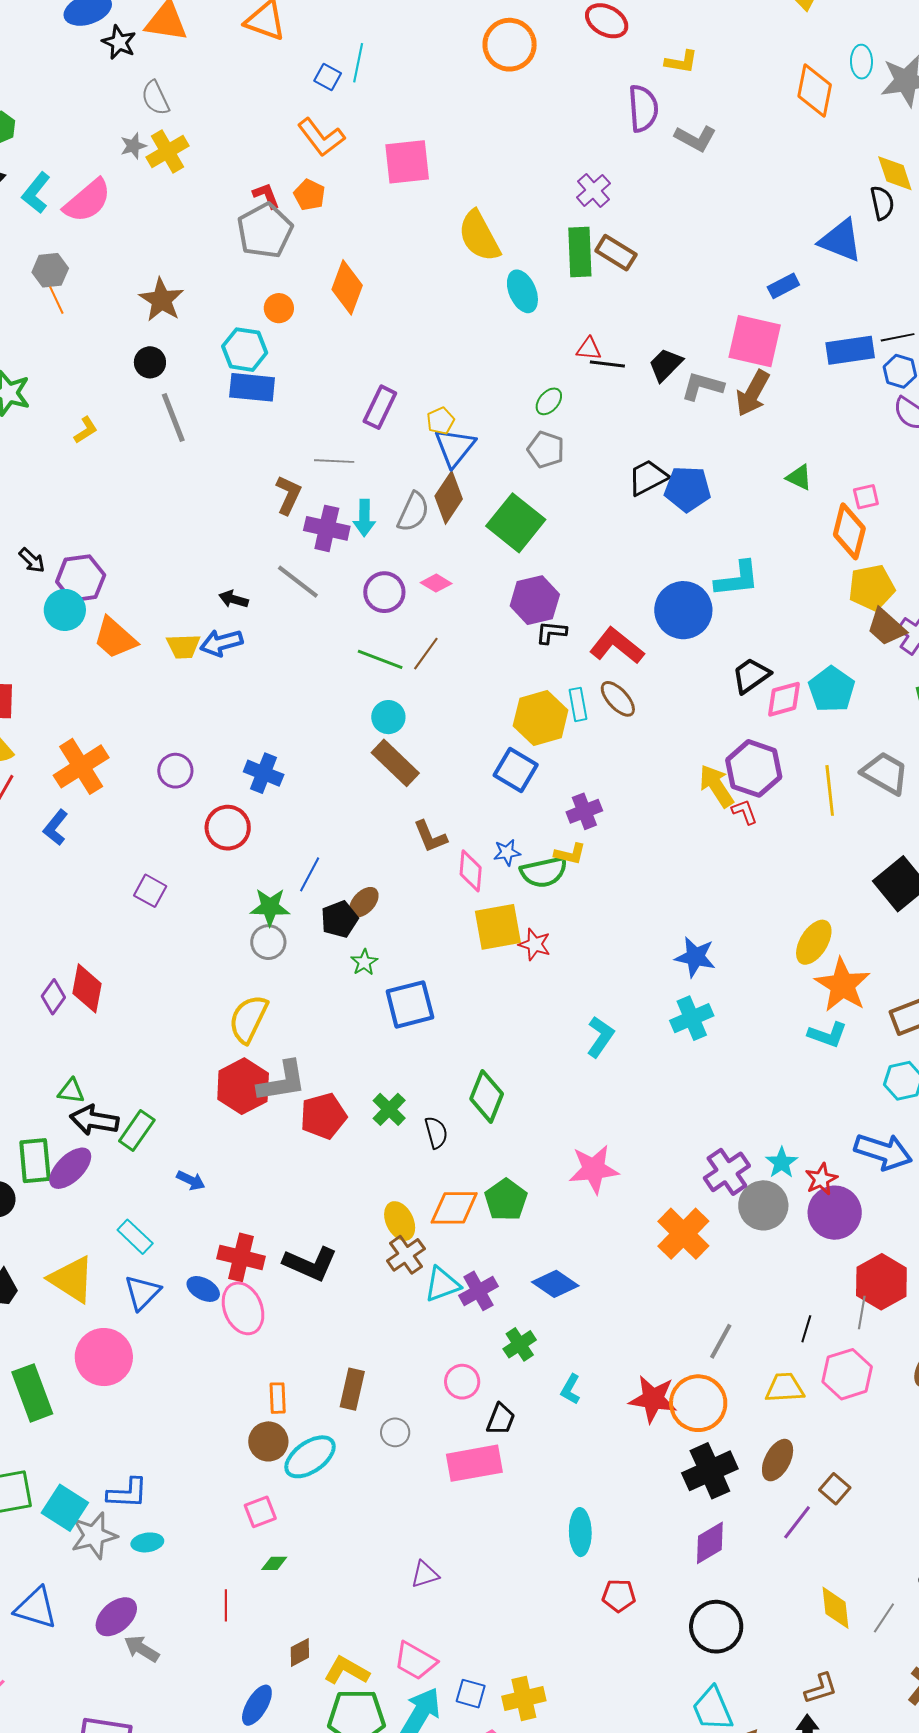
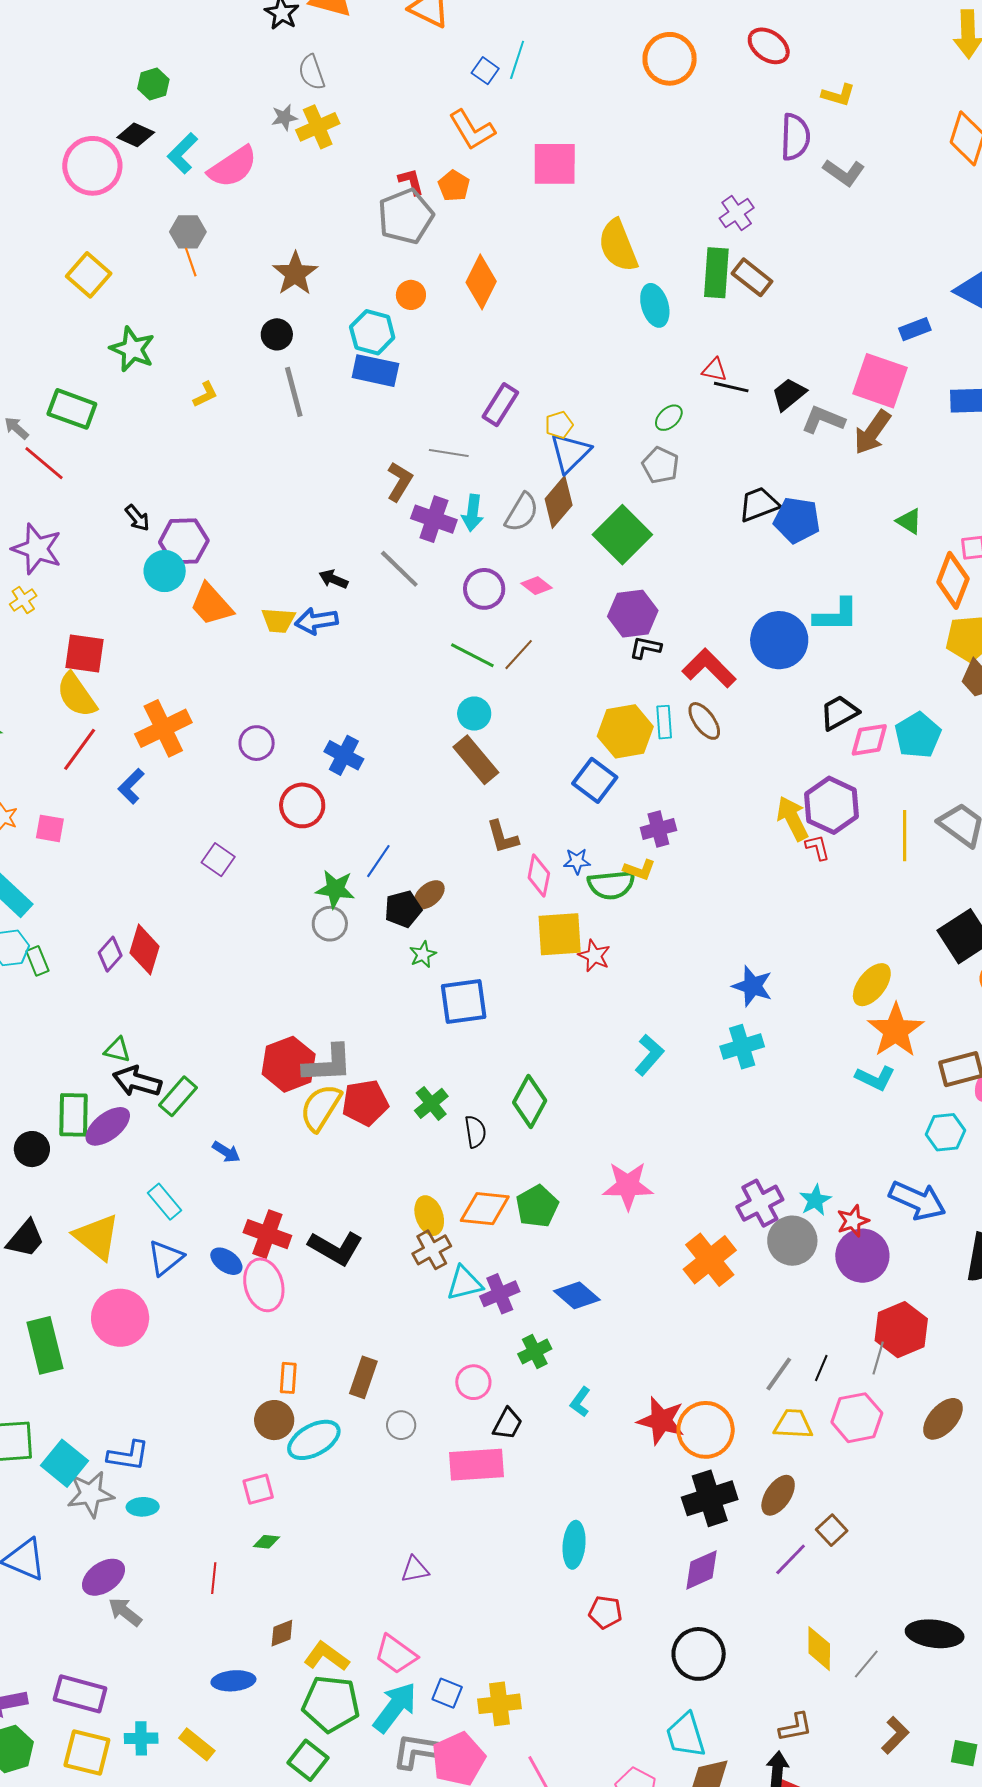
yellow semicircle: (248, 1019) -> (321, 1108), moved
gray line: (721, 1341) -> (779, 1374), moved
blue ellipse: (257, 1705) -> (233, 1681), turned 48

